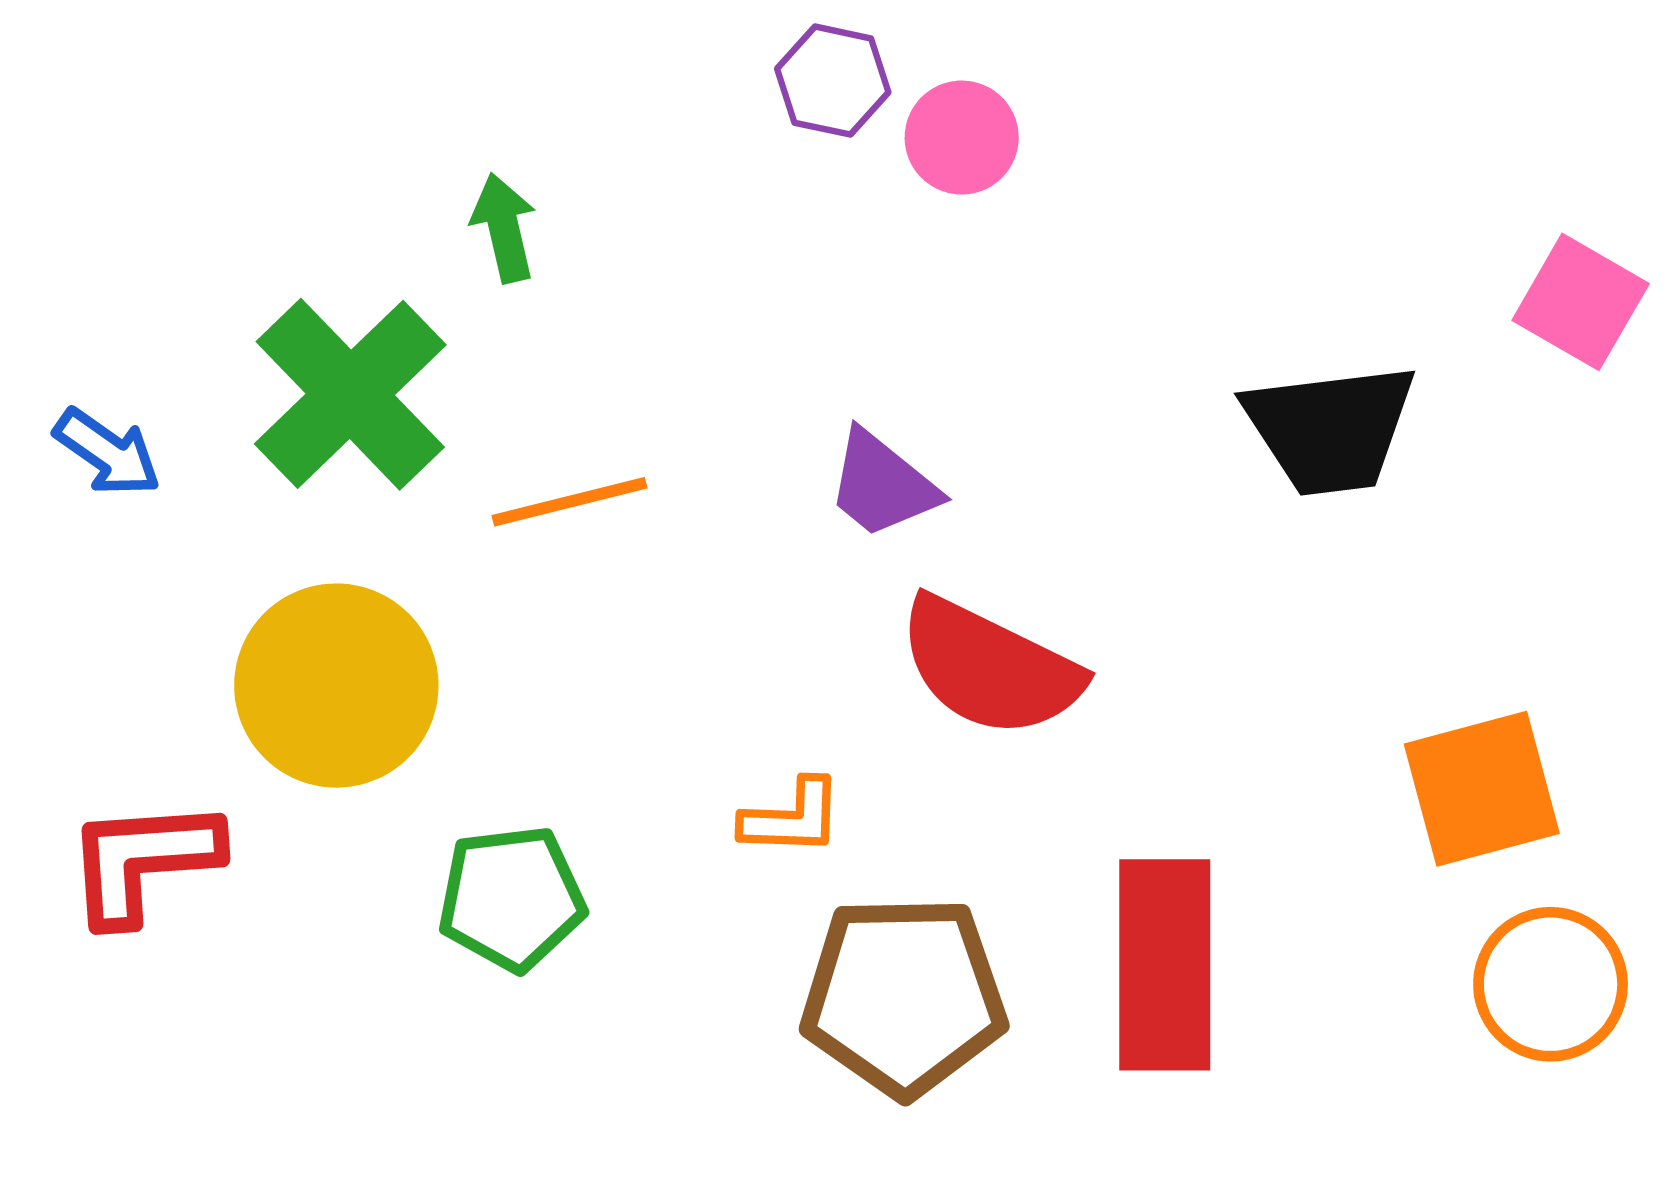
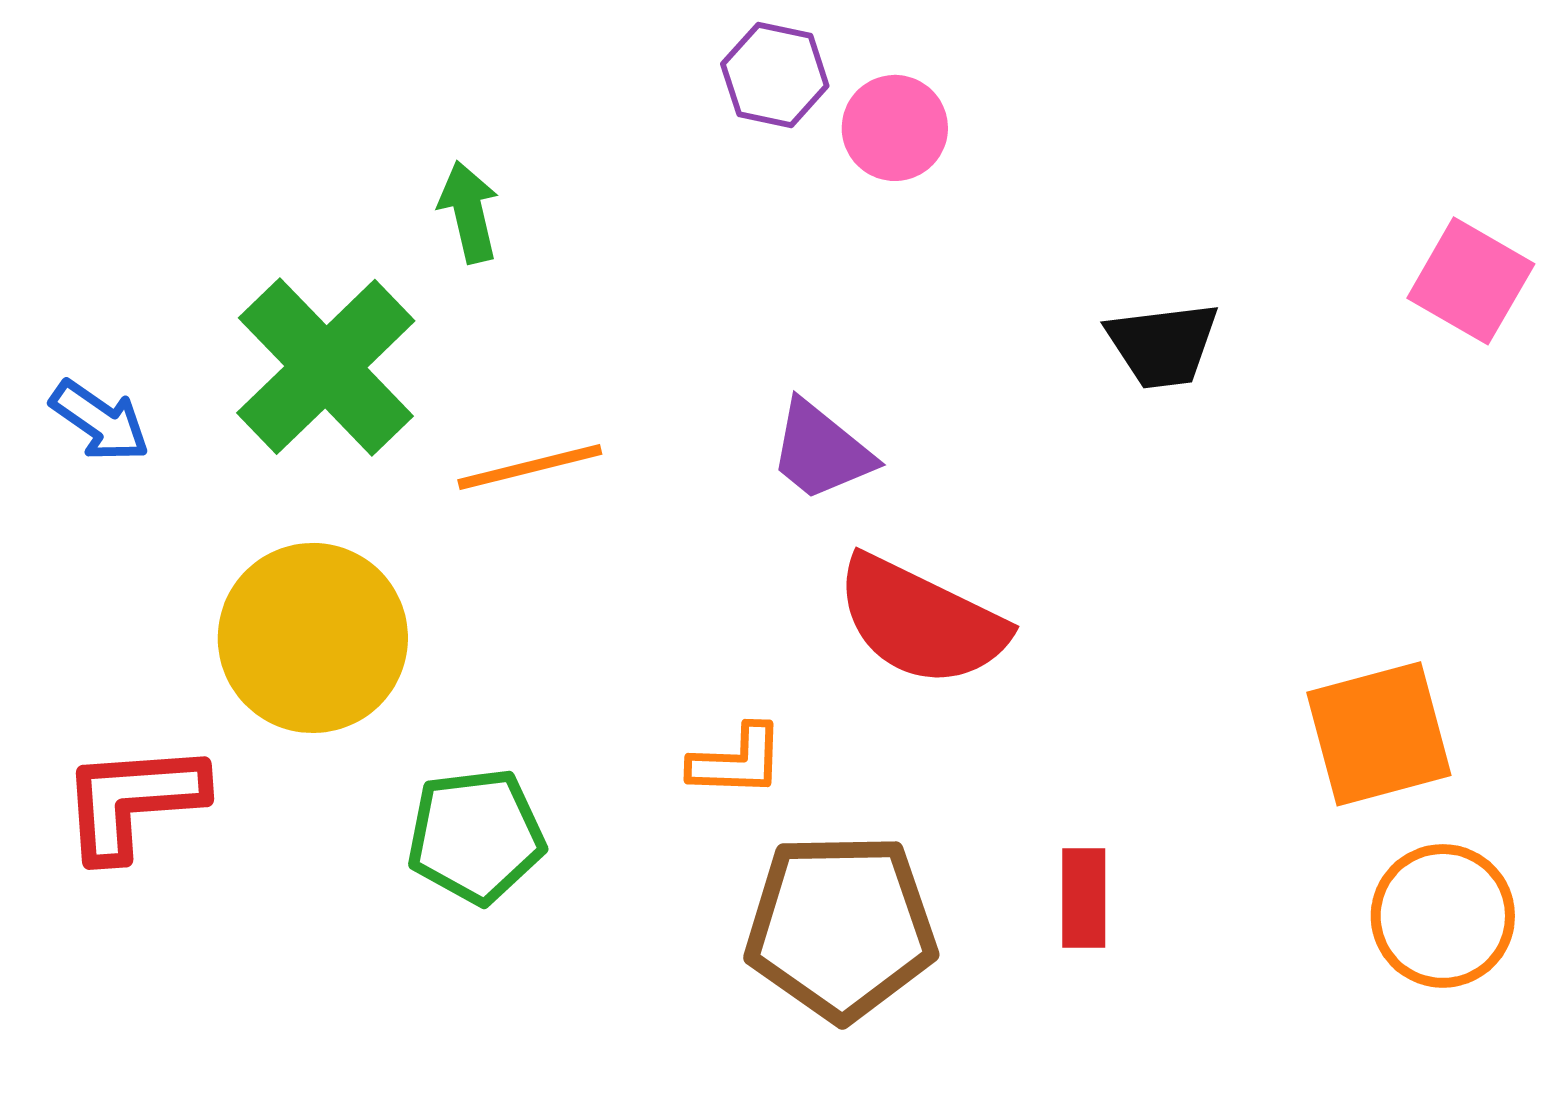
black trapezoid: (1330, 429) -> (1163, 345), moved, size x0.7
red rectangle: (1165, 965) -> (1084, 898), size x0.5

